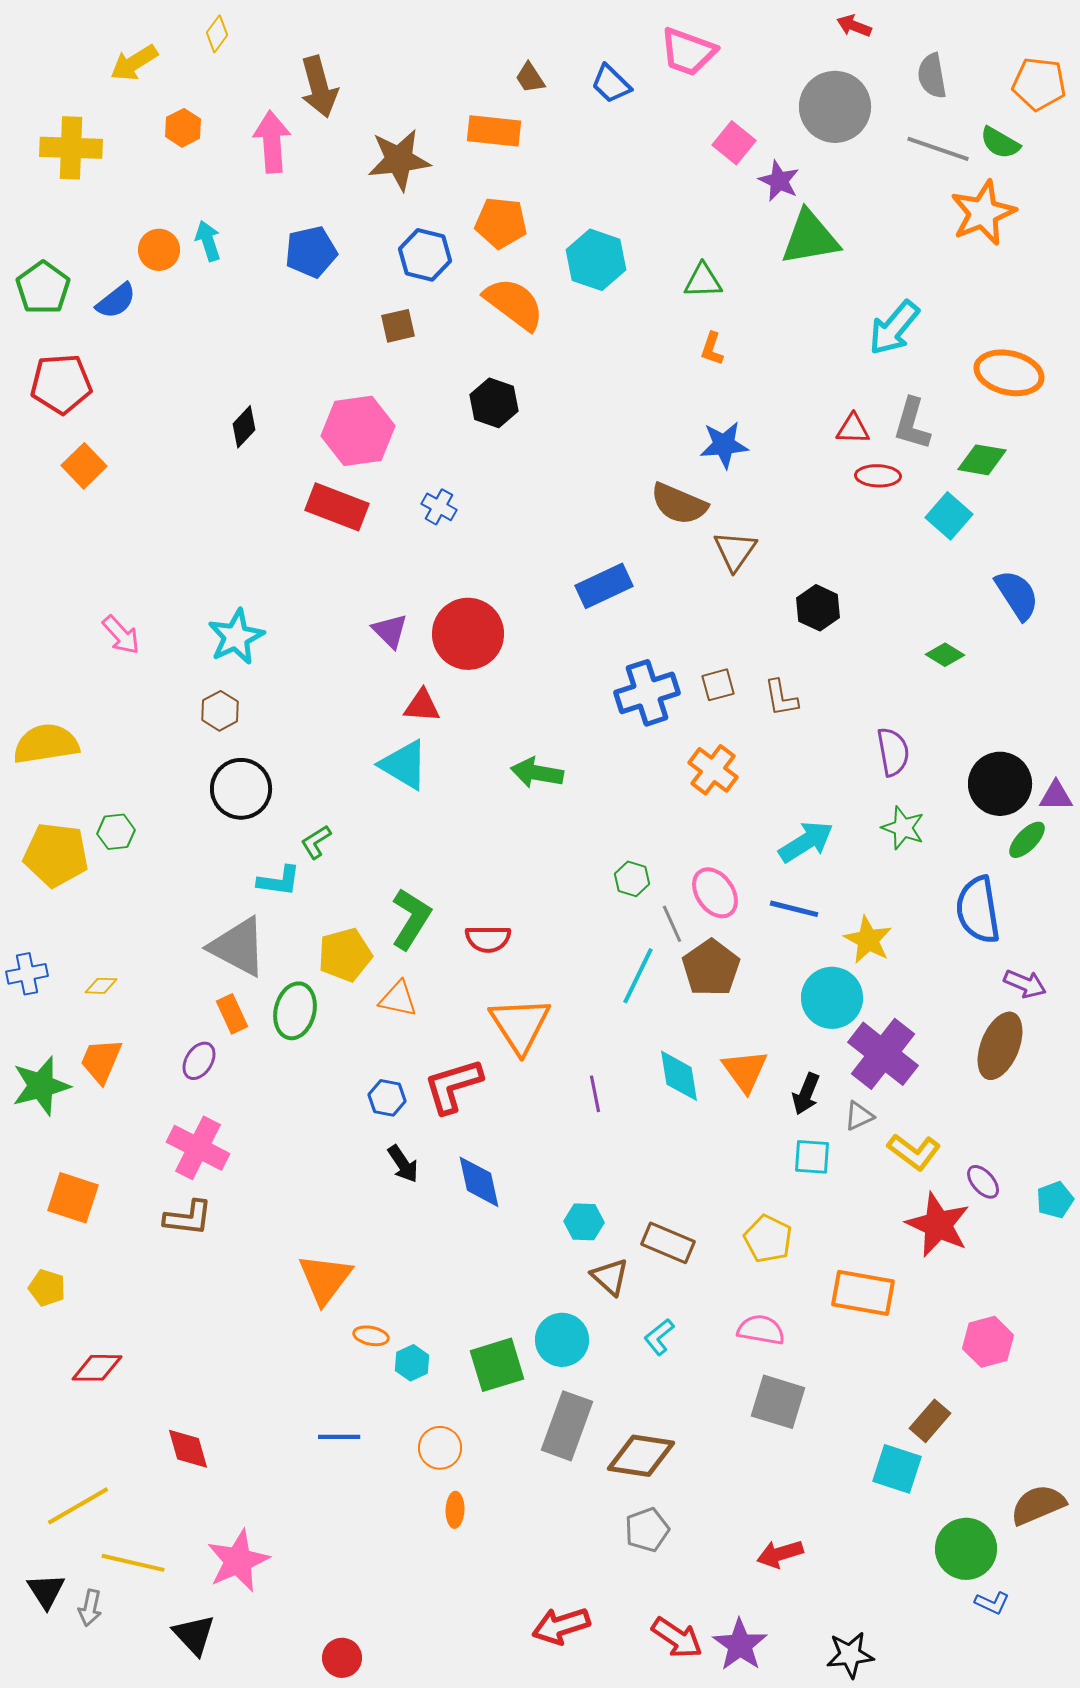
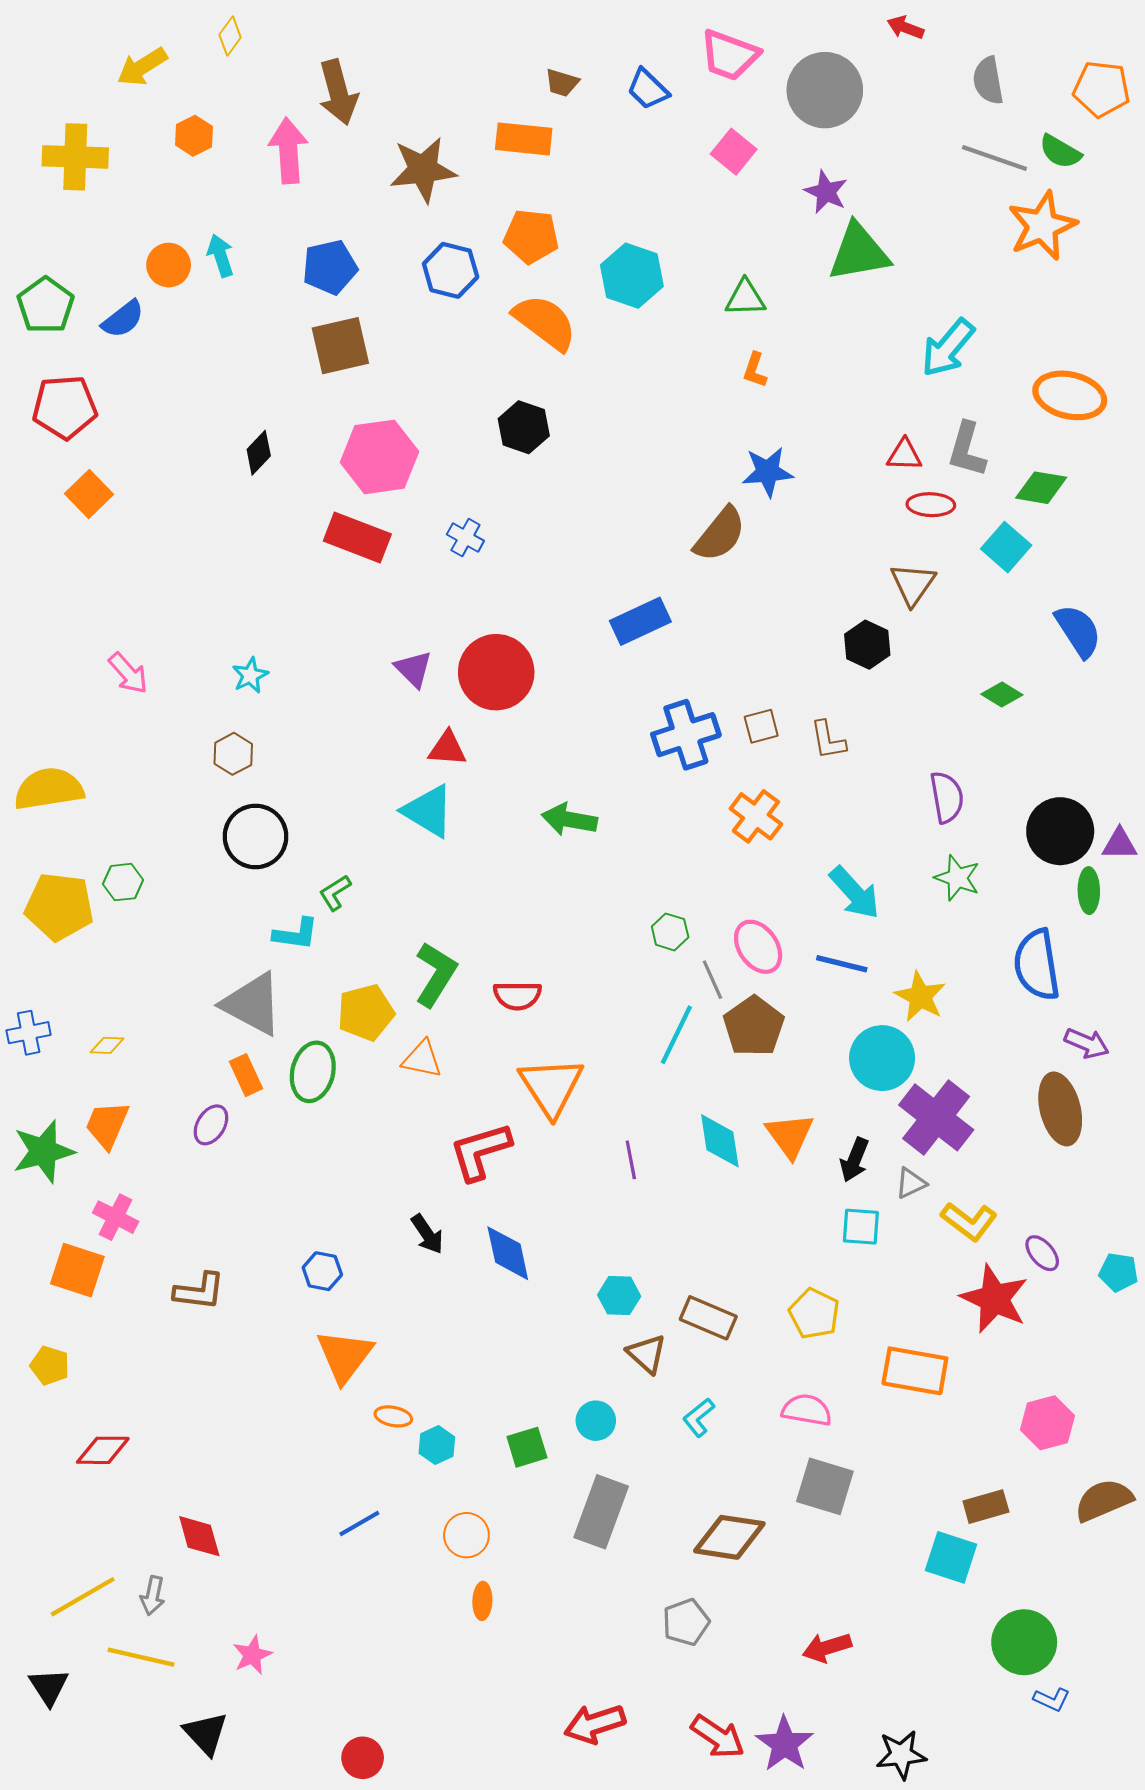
brown trapezoid: (530, 78) -> (562, 83), turned -40
gray circle: (835, 107) -> (825, 90), moved
pink square: (734, 143) -> (734, 152), moved
brown square: (398, 326) -> (340, 346), moved, size x1.6
brown semicircle: (679, 504) -> (720, 534), turned -74
brown triangle: (735, 551) -> (913, 584), moved
cyan star: (236, 637) -> (250, 675), size x0.6
green ellipse: (1027, 840) -> (1089, 891), turned -45
cyan arrow: (806, 842) -> (855, 893), turned 80
brown ellipse: (1000, 1046) -> (1060, 1109), turned -36
blue hexagon: (387, 1098) -> (322, 1271), moved
pink cross: (198, 1148) -> (116, 1217), moved, size x0.7
cyan pentagon: (1055, 1200) -> (1119, 1272), turned 30
cyan circle: (562, 1340) -> (596, 1421), size x0.7
green square: (497, 1365) -> (527, 1447), size x0.7
brown rectangle: (930, 1421) -> (986, 1507), turned 33
blue line: (339, 1437) -> (359, 1524), turned -30
brown diamond: (641, 1456) -> (729, 1537), moved
brown semicircle: (1038, 1505) -> (1104, 1500), moved
pink star: (238, 1561) -> (252, 1655), size x0.6
gray arrow: (90, 1608) -> (153, 1596), moved

